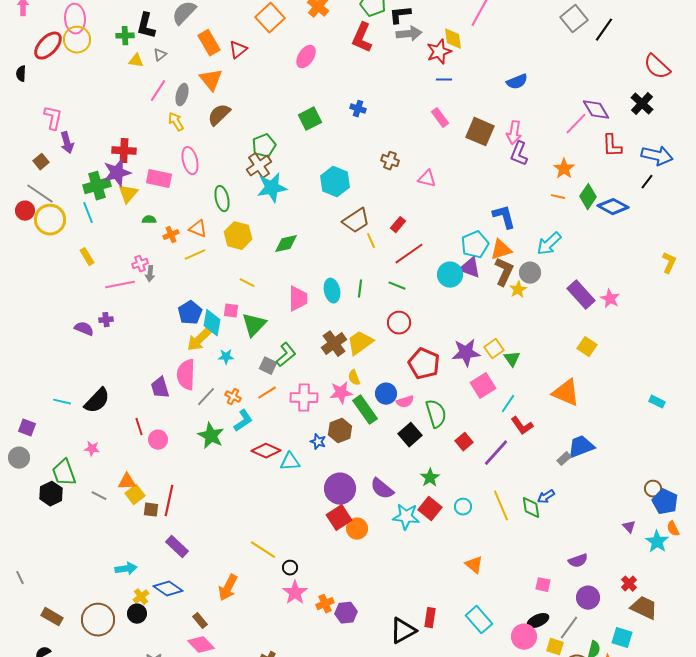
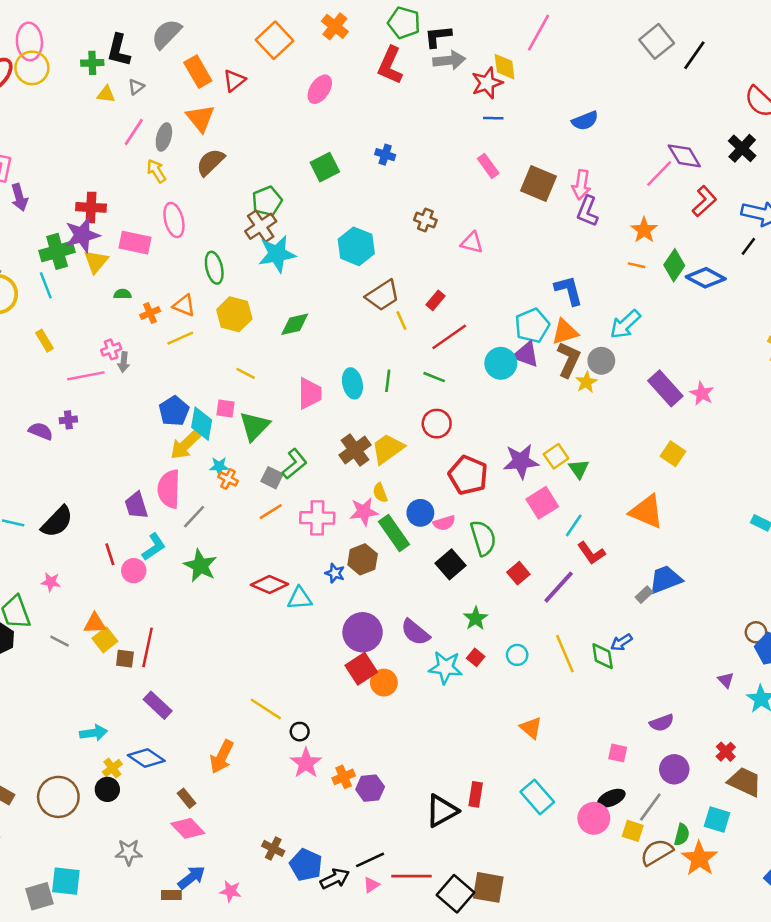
red L-shape: (612, 146) -> (704, 201), turned -130
orange cross: (233, 397) -> (228, 479), moved
cyan L-shape: (243, 421) -> (154, 547), moved
red square: (430, 509) -> (476, 657), size x0.6

